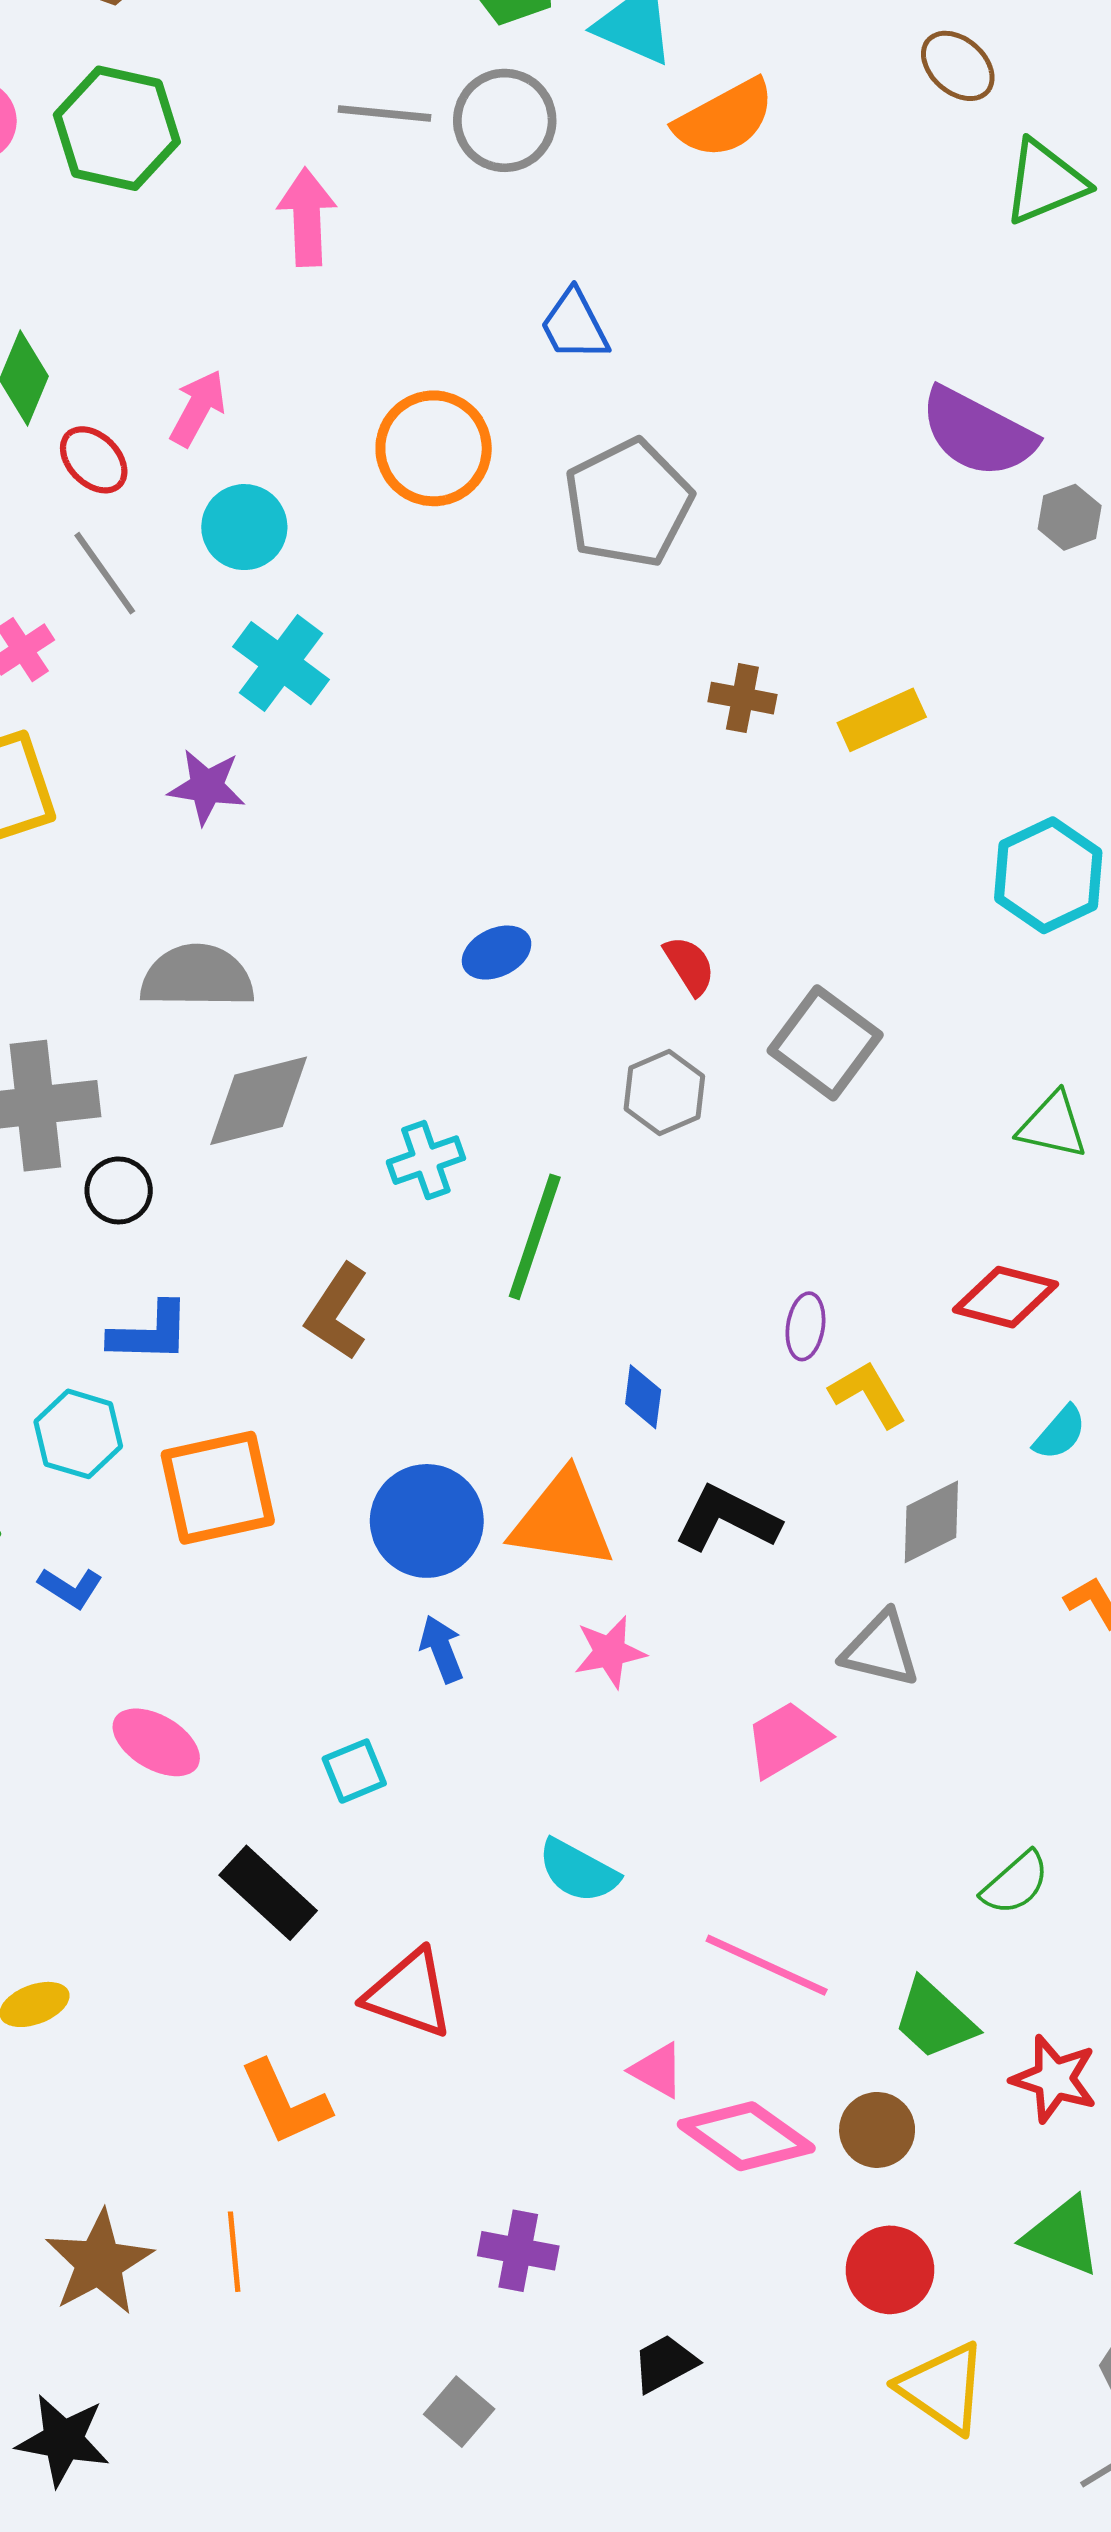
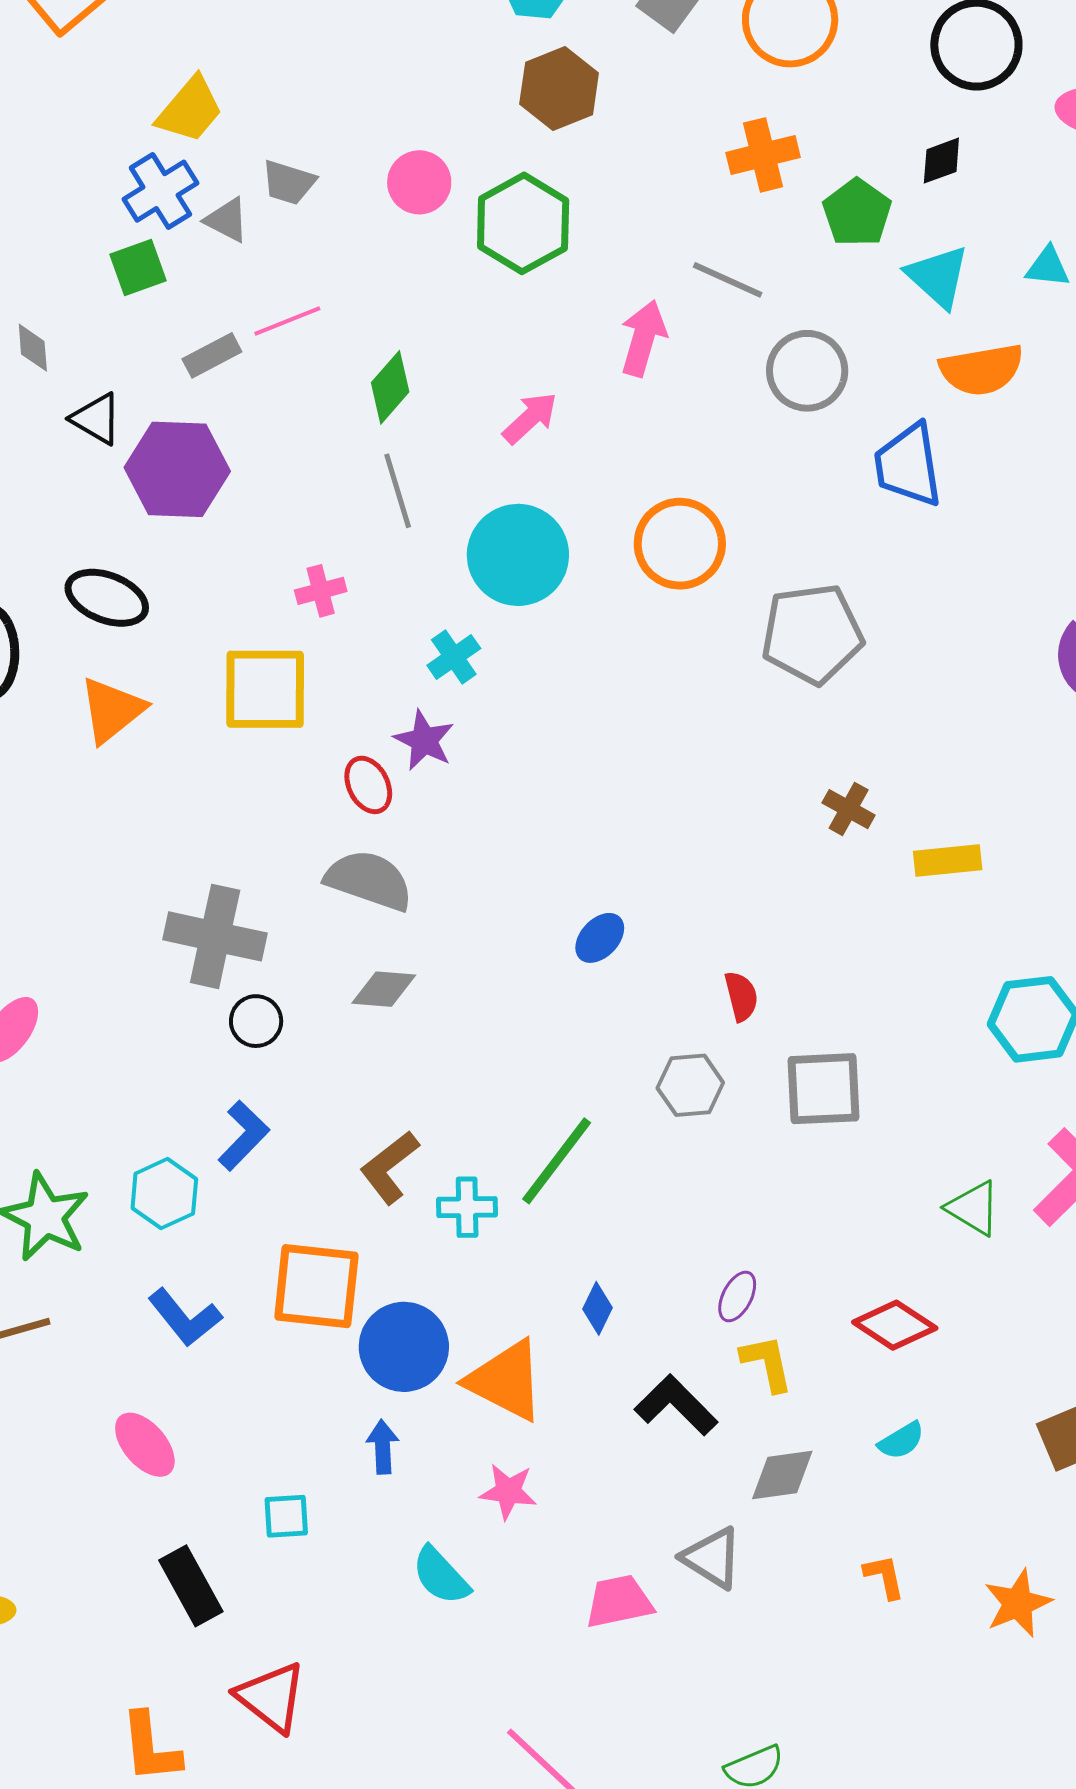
gray circle: (505, 120) -> (807, 371), moved
blue trapezoid: (574, 325) -> (908, 465), moved, size x1.4
pink arrow: (198, 408) -> (530, 418), moved
red ellipse: (94, 460) -> (368, 785), moved
cyan circle: (244, 527) -> (518, 555), size x1.5
gray line: (105, 573) -> (398, 491), moved
cyan cross: (281, 663) -> (454, 657), moved, size x0.7
blue ellipse: (497, 953) -> (600, 938), turned -40
gray square: (825, 1043) -> (824, 1089), turned 32
gray diamond: (259, 1101) -> (384, 989), size x0.7
cyan cross: (426, 1160) -> (467, 1207), moved
blue L-shape: (150, 1333) -> (244, 1136), turned -66
orange square: (218, 1488) -> (316, 1286), moved
black L-shape: (727, 1519) -> (676, 1405), moved
blue L-shape: (70, 1588) -> (185, 1317), moved, size x1.5
cyan semicircle: (578, 1871) -> (441, 1576), moved

